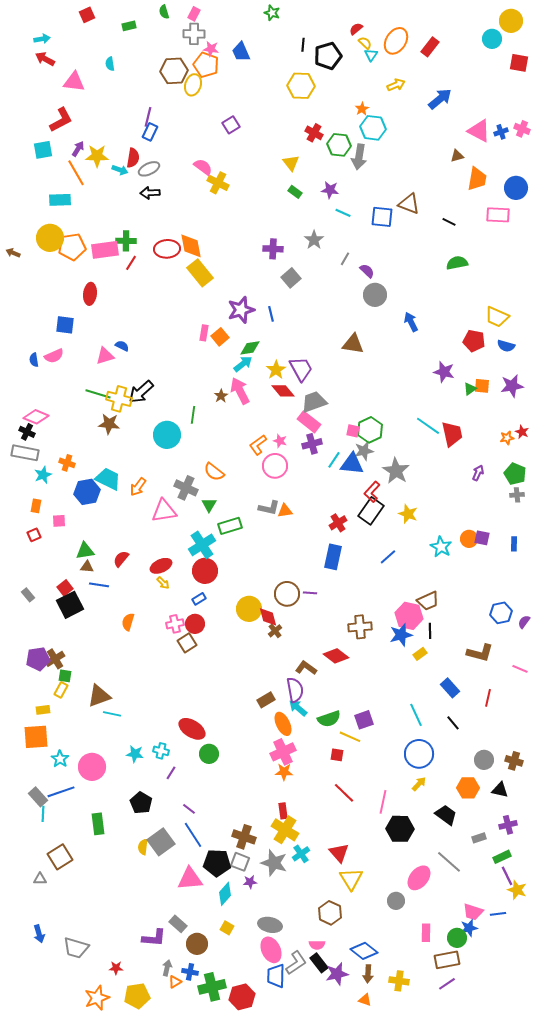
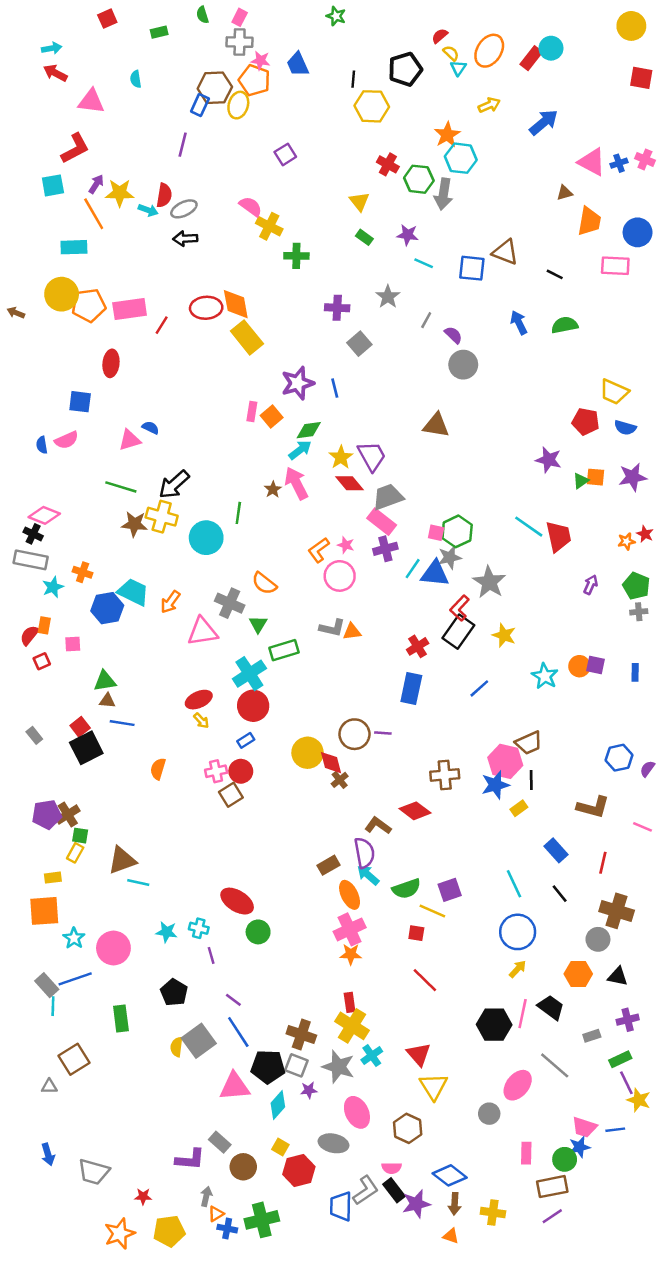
cyan circle: (492, 39) -> (551, 48), moved
black line: (303, 45) -> (353, 79), moved
orange star: (362, 109) -> (447, 135), size x1.5
blue rectangle: (150, 132) -> (200, 105), moved
green cross: (126, 241) -> (296, 256), moved
blue arrow: (411, 322) -> (519, 323), moved
yellow cross: (119, 399) -> (162, 517), moved
red semicircle: (121, 559) -> (29, 635), moved
brown cross: (514, 761) -> (617, 911), moved, size x1.5
purple line: (171, 773) -> (211, 955), turned -48
pink line: (383, 802) -> (523, 1014), moved
pink ellipse: (271, 950) -> (357, 1112), moved
blue cross: (190, 972) -> (227, 1229), moved
red hexagon: (242, 997) -> (299, 1170), moved

